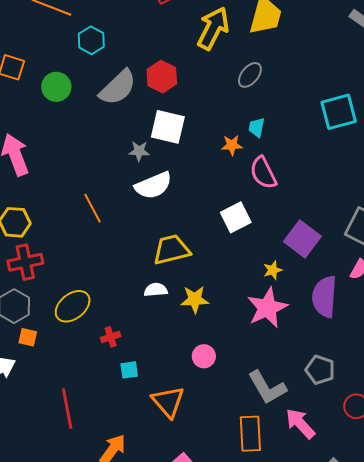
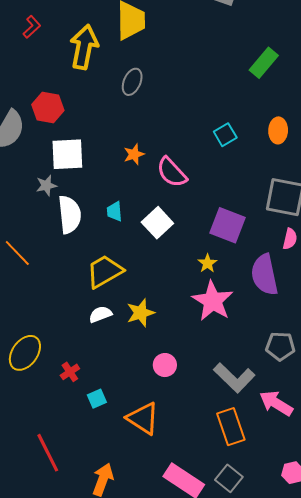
cyan square: (339, 112) -> (225, 135), moved, size x0.6
cyan trapezoid: (257, 127) -> (115, 211), moved
white semicircle: (153, 185) -> (70, 215), turned -57

